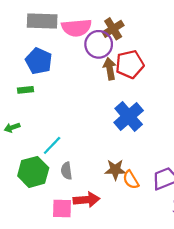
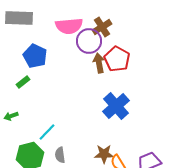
gray rectangle: (42, 21) -> (19, 18), moved
red pentagon: (130, 64) -> (117, 59), turned -30
green rectangle: (25, 90) -> (23, 82), turned -32

